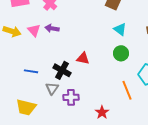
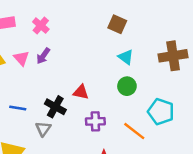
purple arrow: (52, 28) -> (43, 56), turned -64
orange line: (127, 90) -> (134, 131), turned -30
purple cross: (71, 97) -> (95, 121), moved

